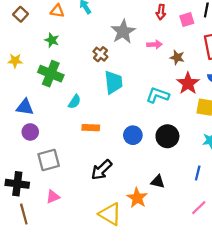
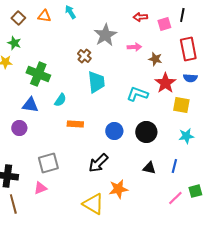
red arrow: (161, 12) -> (140, 17), turned 80
brown square: (21, 14) -> (18, 18), moved
green star: (52, 40) -> (14, 43), moved
blue triangle: (25, 107) -> (30, 105), moved
gray square: (49, 160) -> (48, 163), moved
black arrow: (102, 170) -> (98, 163), moved
black triangle: (158, 182) -> (149, 168), moved
orange star: (137, 198) -> (118, 189), turned 30

